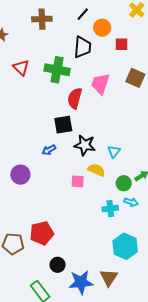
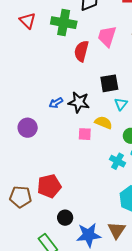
black square: (63, 125) -> (109, 83), moved
black star: (85, 145) -> (79, 102), moved
cyan cross: (110, 209) -> (118, 161), turned 35

